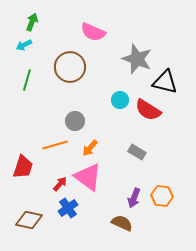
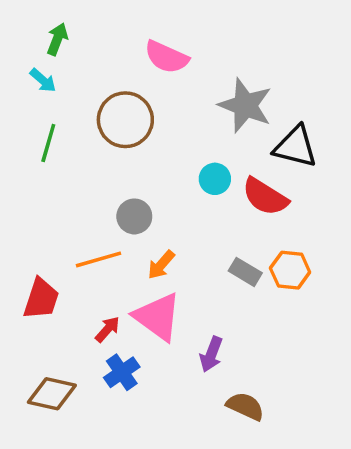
cyan arrow: (24, 45) -> (43, 80), turned -112
orange hexagon: (162, 196) -> (290, 270), moved
purple arrow: (134, 198) -> (211, 354), moved
brown semicircle: (122, 223) -> (245, 406), moved

